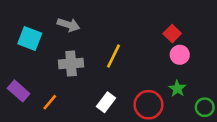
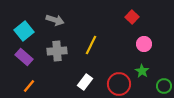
red square: (172, 34) -> (132, 17), moved
cyan square: (30, 39) -> (24, 31), turned 30
purple rectangle: (19, 91) -> (24, 57), moved
orange line: (50, 102) -> (29, 86), moved

